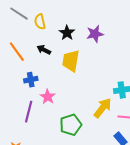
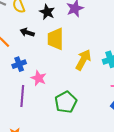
yellow arrow: (103, 108) -> (83, 60), moved

